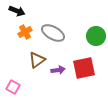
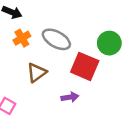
red square: (84, 68) -> (85, 66), moved, turned 35
purple arrow: (58, 70) -> (70, 97), moved

